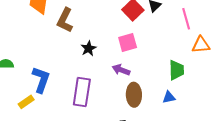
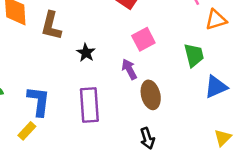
pink square: (128, 42) -> (143, 39), moved
purple arrow: (121, 70) -> (129, 69), turned 54
blue triangle: (169, 97) -> (216, 87), moved, size x1.5

